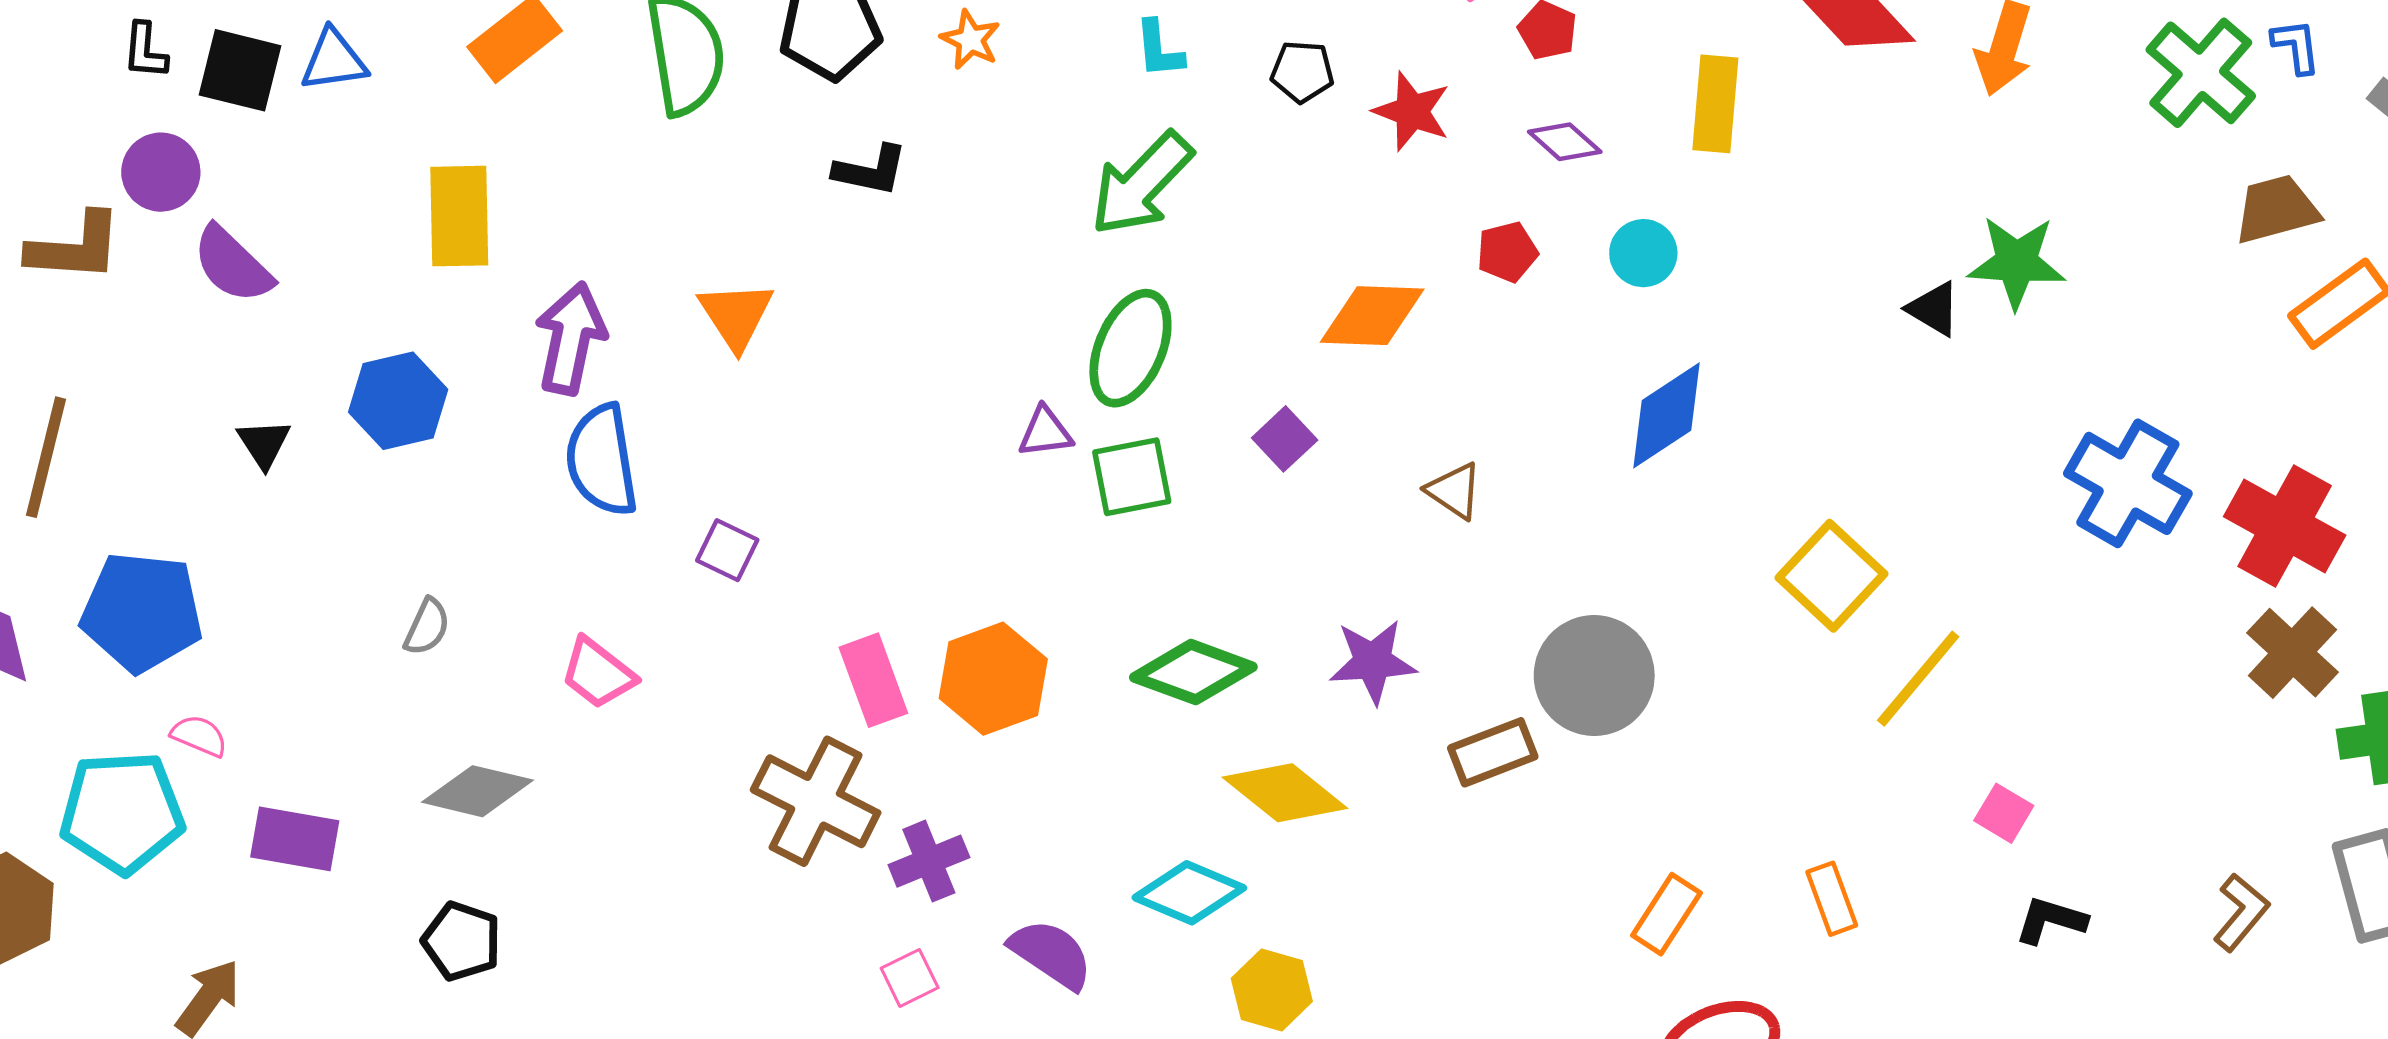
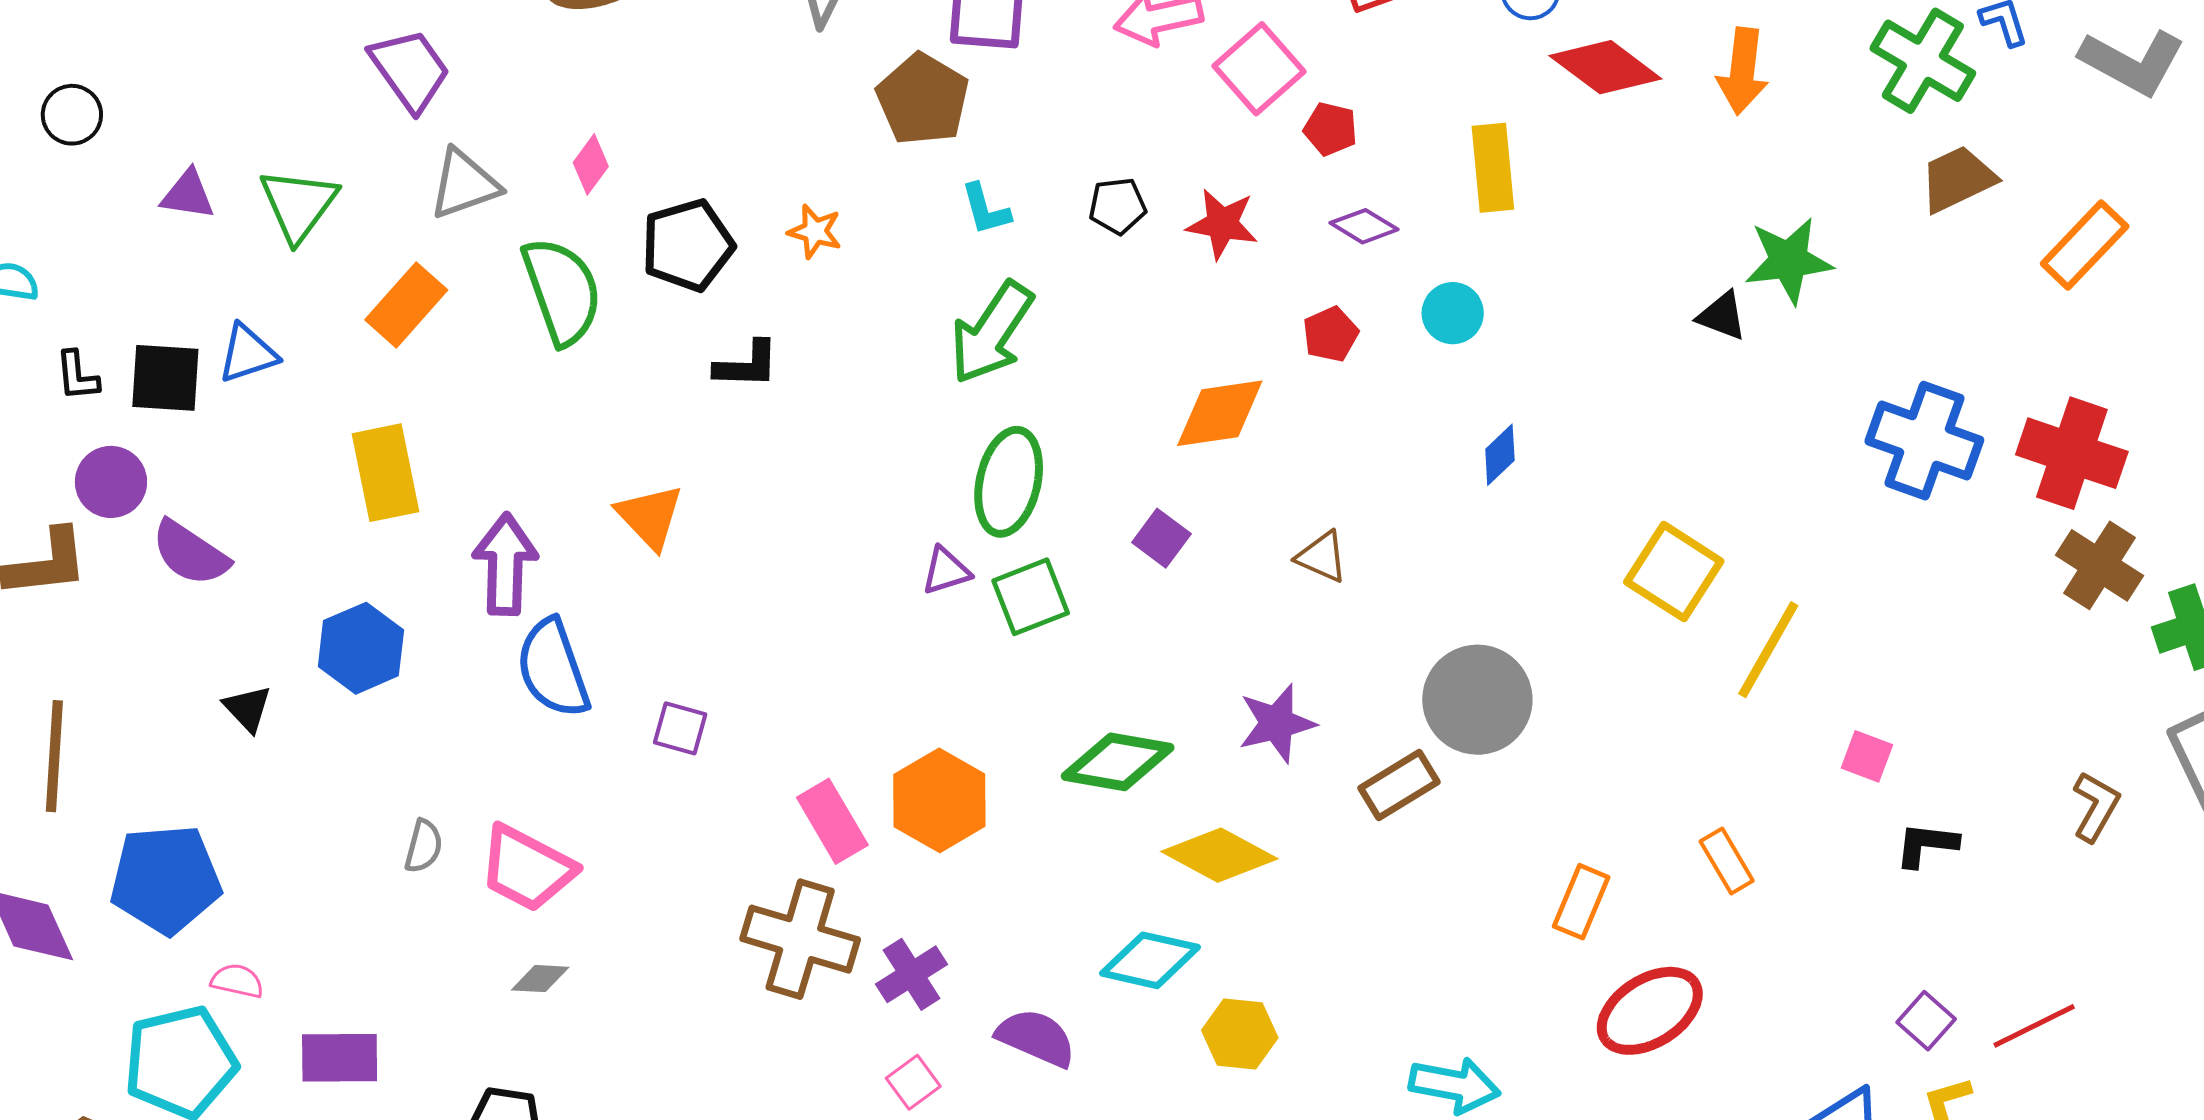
brown trapezoid: (2276, 209) -> (1958, 179), moved
blue diamond: (1667, 415) -> (1500, 455), size x0.6
pink trapezoid: (598, 673) -> (527, 868), moved, size x1.4
gray diamond: (478, 791) -> (540, 979), moved, size x0.6

